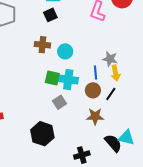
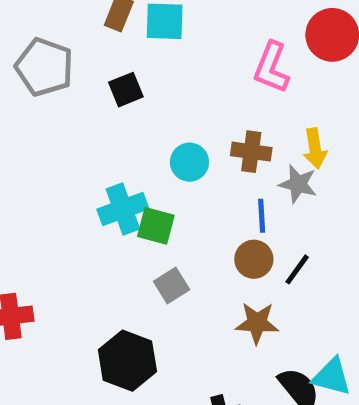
black square: (50, 15) -> (126, 90), moved
brown cross: (42, 45) -> (251, 152), moved
yellow arrow: (115, 73) -> (315, 148), moved
cyan cross: (68, 80) -> (123, 209), moved, turned -30

